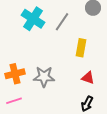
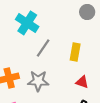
gray line: (62, 22) -> (43, 48), moved

